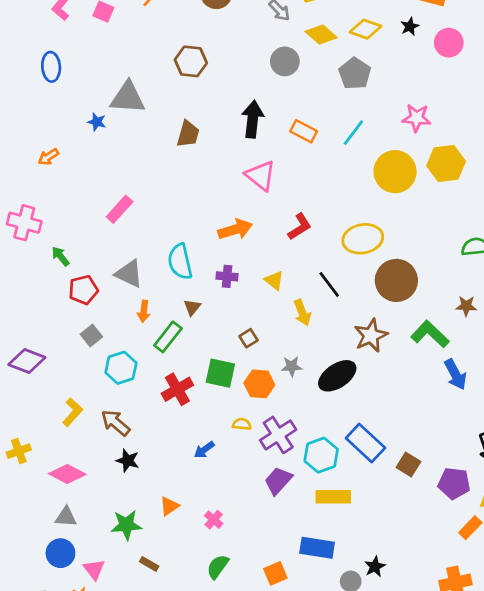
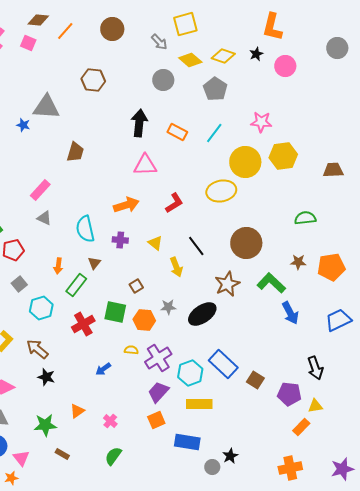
brown trapezoid: (188, 134) -> (75, 152), moved
pink triangle: (261, 176) -> (145, 165), turned -40
yellow ellipse: (363, 239) -> (221, 191), moved
gray triangle: (129, 274) -> (44, 218), moved, size x0.7
orange square: (275, 573) -> (156, 420), moved

